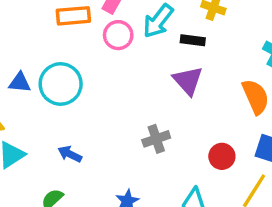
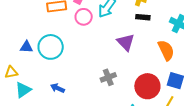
black rectangle: (193, 40) -> (143, 17), moved
red circle: (222, 156) -> (147, 86), size x1.6

